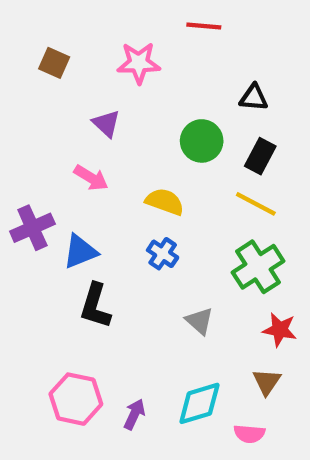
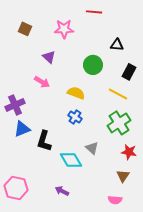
black rectangle: (260, 156) -> (129, 72), moved
blue triangle: (80, 252) -> (22, 129), moved
pink hexagon: (76, 399) -> (16, 188), moved
cyan diamond: (199, 403) -> (71, 160), moved, turned 75
purple arrow: (134, 414) -> (62, 191), turned -88

